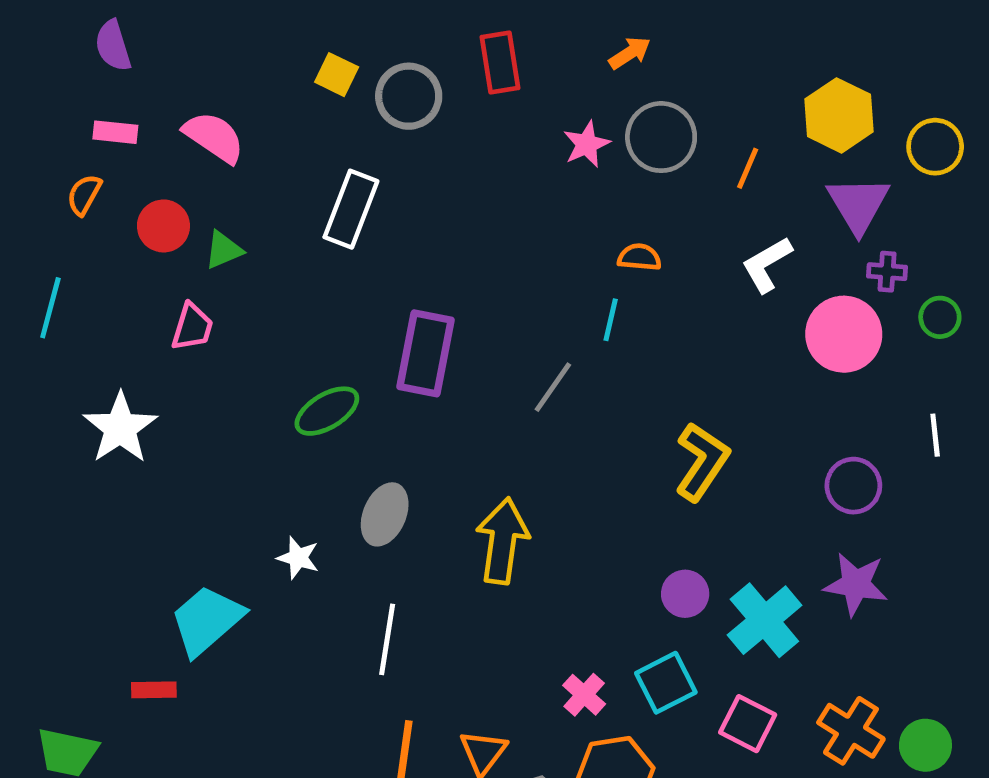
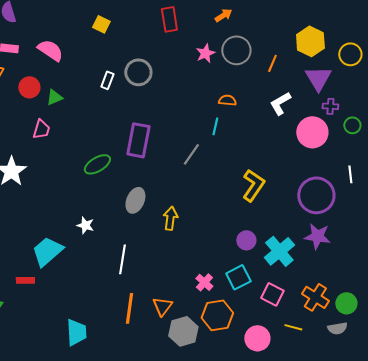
gray circle: (409, 96) -> (138, 72), moved
white rectangle: (351, 209) -> (107, 80), size x0.6
purple circle: (853, 486) -> (316, 195), size x1.6
gray ellipse: (385, 514) -> (135, 200), moved
yellow arrow: (502, 541) -> (170, 218), size x0.7

